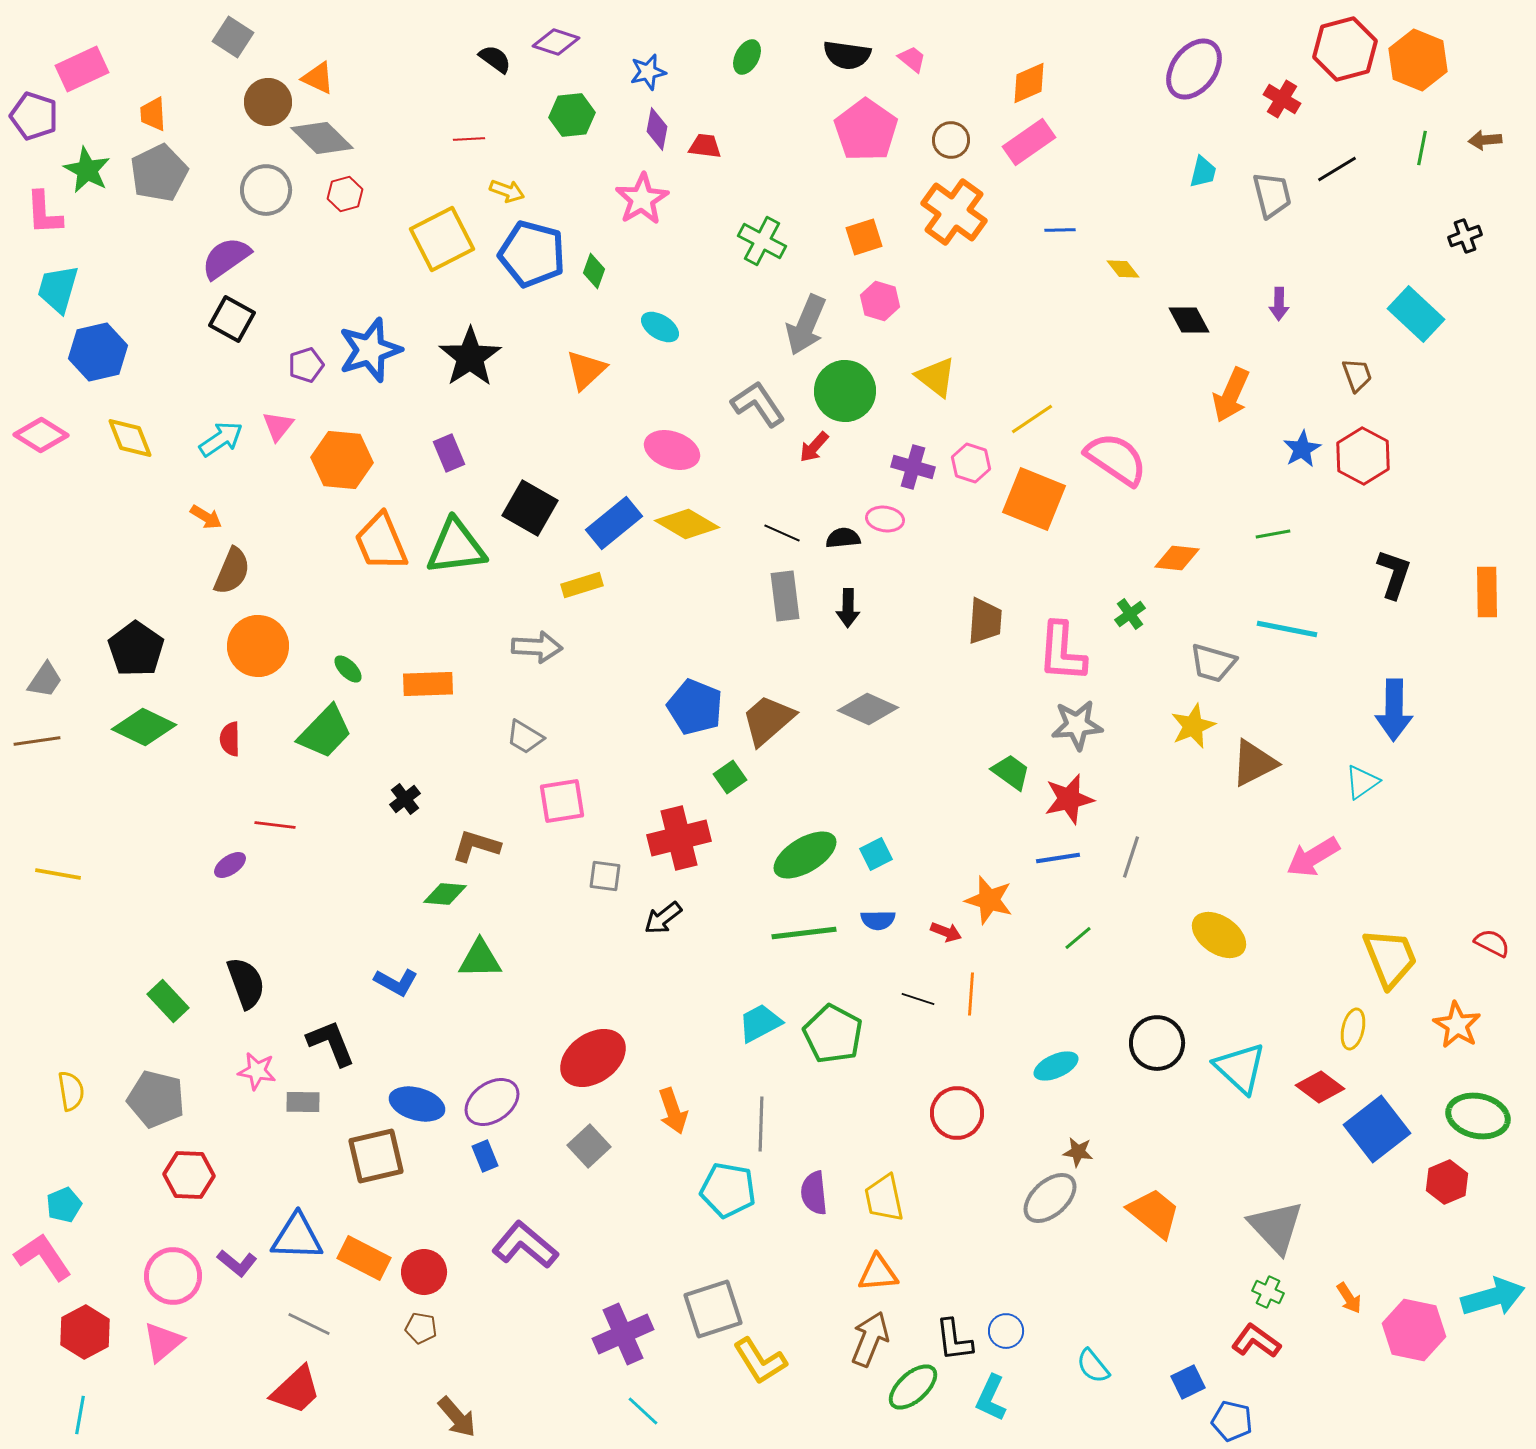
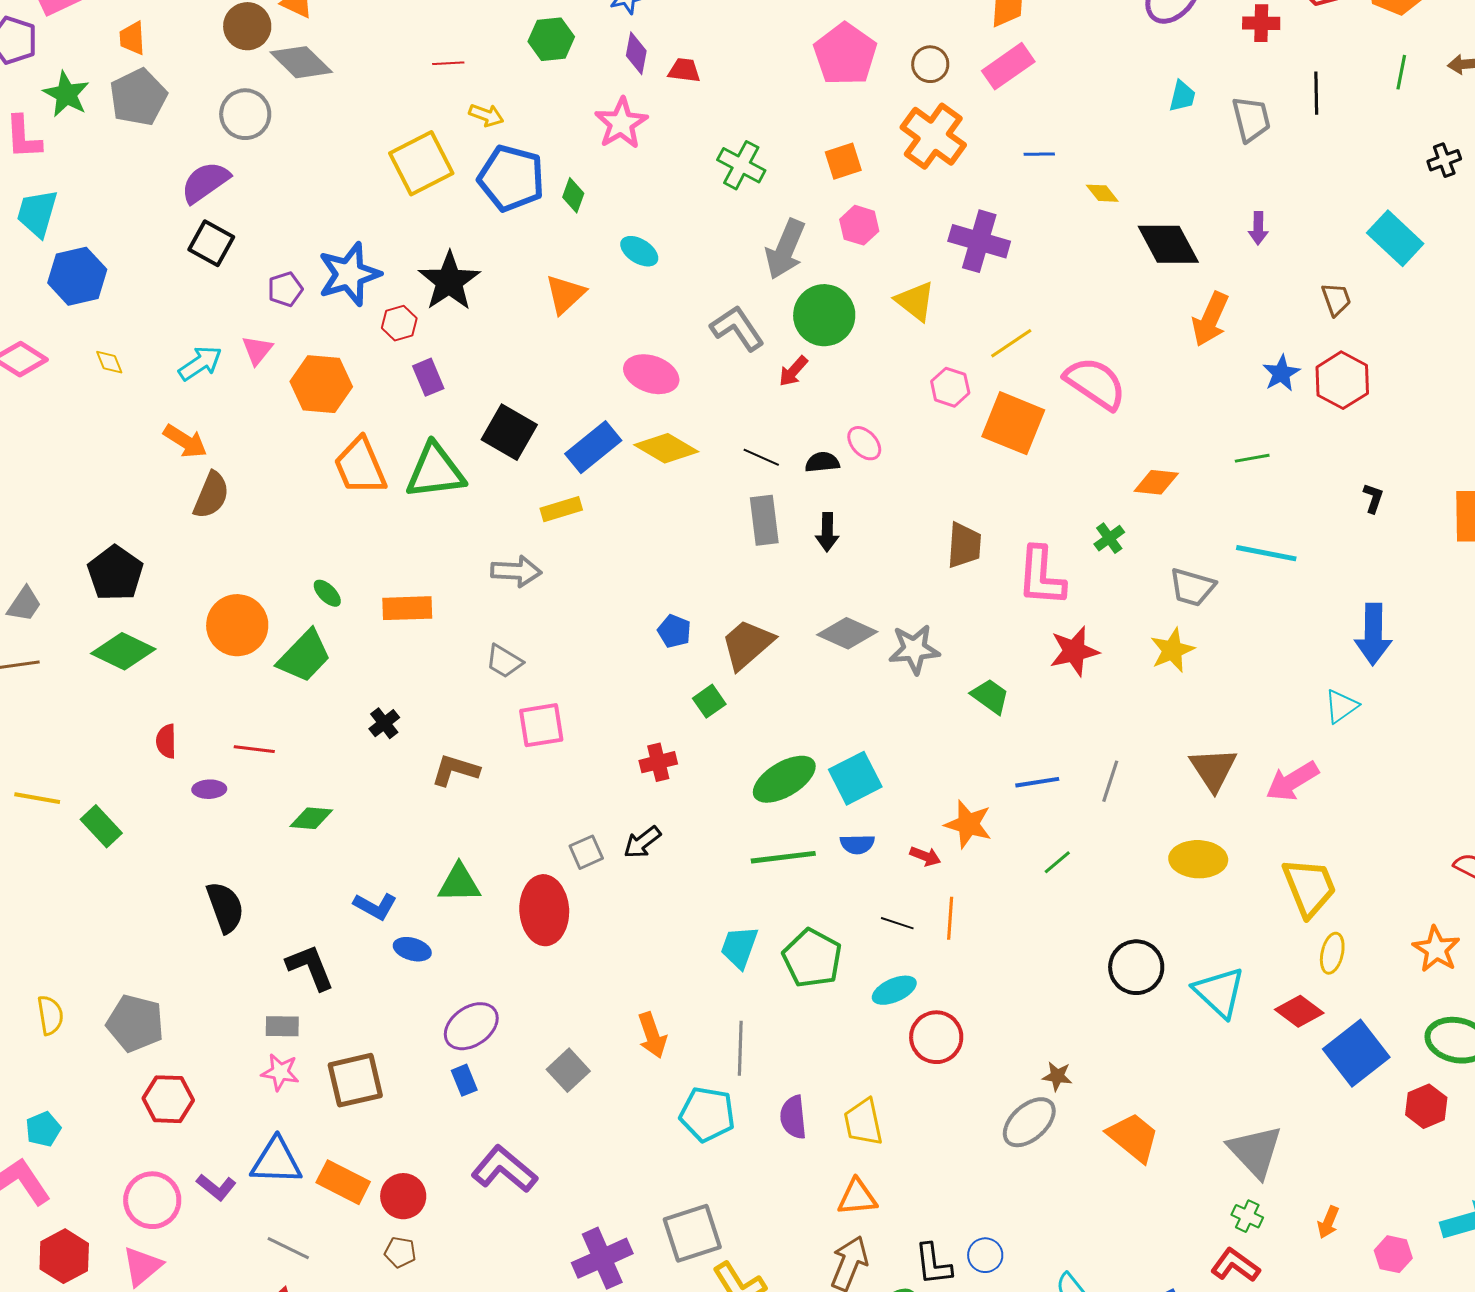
red cross: (1282, 99) -> (1261, 23), turned -30
black line: (1337, 169) -> (1316, 93), turned -60
red hexagon: (345, 194) -> (399, 323), moved
black diamond: (1189, 320) -> (1168, 244), size x1.5
yellow diamond: (130, 438) -> (109, 362), size x0.6
purple cross: (913, 467) -> (979, 241), moved, size x1.4
orange arrow: (206, 517) -> (185, 441), size x1.4
pink ellipse: (885, 519) -> (864, 443), turned 39
black L-shape: (1394, 574) -> (1373, 498), size x0.6
orange circle: (258, 646) -> (237, 625), moved
blue pentagon: (695, 707) -> (674, 631), size x0.6
gray star: (1077, 725) -> (914, 649), moved
red semicircle: (230, 739) -> (166, 741), moved
brown triangle: (1254, 763) -> (1213, 769), moved, turned -36
red star: (1069, 799) -> (1074, 651), moved
red cross: (679, 838) -> (658, 762), size x0.6
cyan square: (876, 854) -> (855, 778), size x1.6
purple ellipse: (230, 865) -> (209, 789), turned 32
gray square: (605, 876) -> (586, 852), moved, turned -32
green diamond: (445, 894) -> (311, 818), moved
yellow ellipse: (1219, 935) -> (1198, 859), turned -32
yellow trapezoid: (1390, 958) -> (1309, 887), moved
green rectangle: (168, 1001) -> (101, 826), moved
cyan trapezoid: (760, 1023) -> (739, 947), turned -42
red ellipse: (593, 1058) -> (544, 910), moved, turned -58
cyan ellipse: (1056, 1066) -> (894, 990), moved
pink star: (257, 1071) -> (280, 1072), moved
blue ellipse: (417, 1104) -> (412, 949), moved, size x0.7
orange arrow: (1349, 1298) -> (1328, 1222), turned 56
pink hexagon: (1414, 1330) -> (1393, 1254), size x0.6

